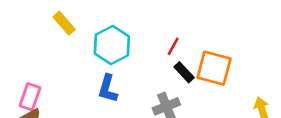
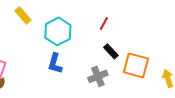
red line: (173, 46) -> (104, 23), moved
orange square: (214, 68) -> (136, 65), moved

